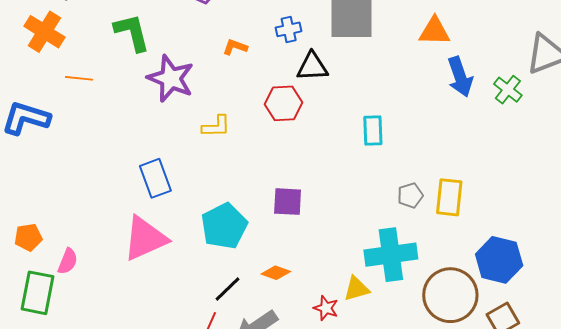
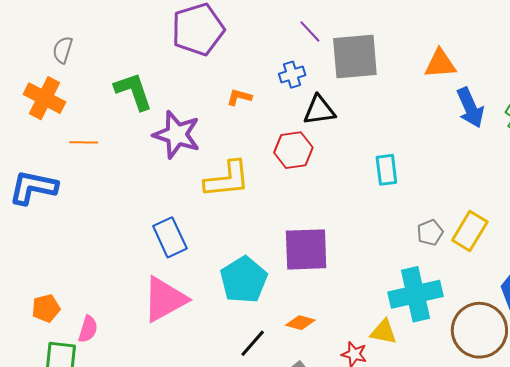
yellow L-shape: (216, 126) -> (227, 179), size x1.6
yellow rectangle: (449, 197) -> (470, 231), turned 30
purple square: (288, 202) -> (306, 249), size x1.5
yellow triangle: (356, 289) -> (384, 332), turned 32

